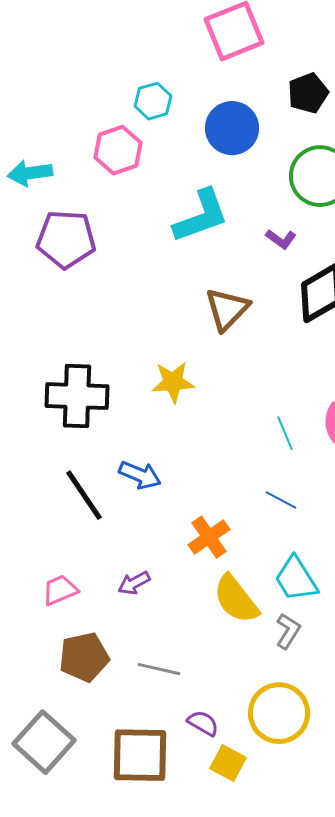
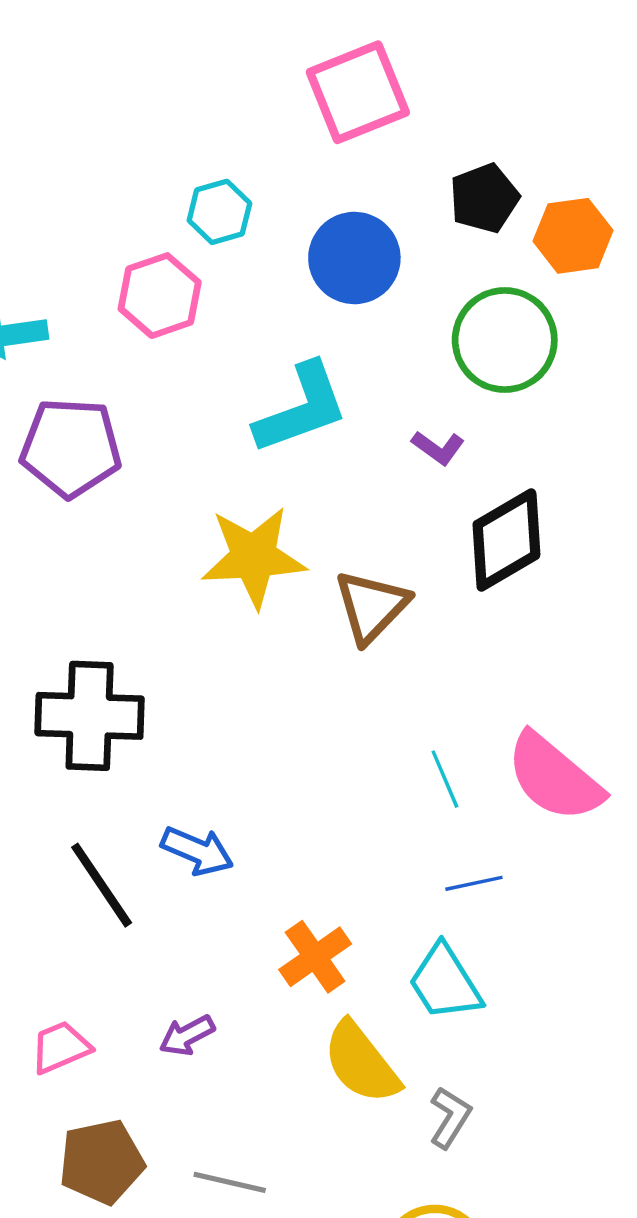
brown triangle: (227, 309) -> (371, 607), moved
yellow star: (173, 382) -> (254, 557), moved, size x1.4
blue line: (281, 500) -> (474, 883), moved, turned -40
cyan trapezoid: (296, 579) -> (445, 982), moved

